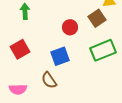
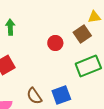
blue square: (60, 56) -> (61, 95), moved

